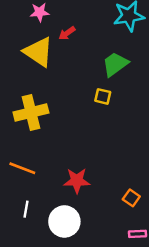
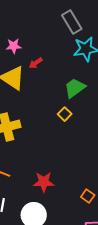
yellow square: (103, 96) -> (65, 114), turned 32

